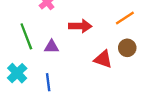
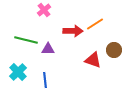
orange line: (125, 18) -> (95, 24), moved
green line: (26, 36) -> (26, 40), turned -55

